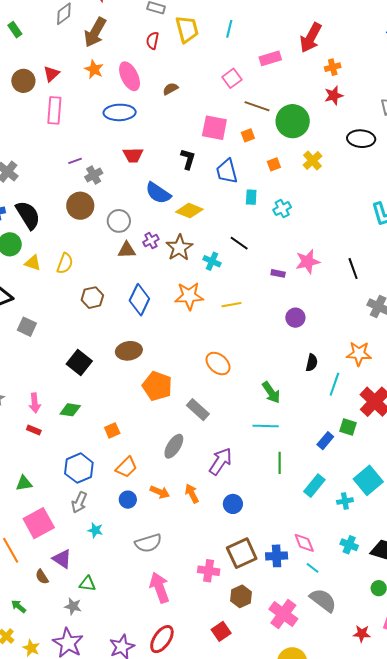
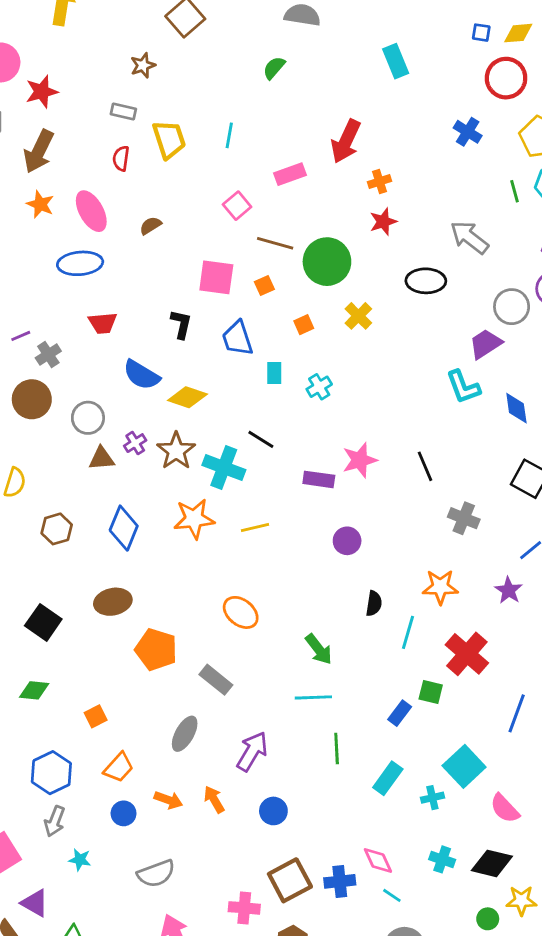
cyan cross: (212, 261) -> (224, 468), size x1.6
purple rectangle: (278, 273) -> (319, 479), size x1.5

